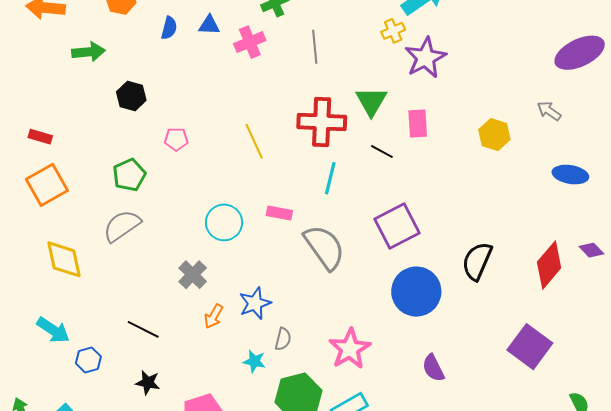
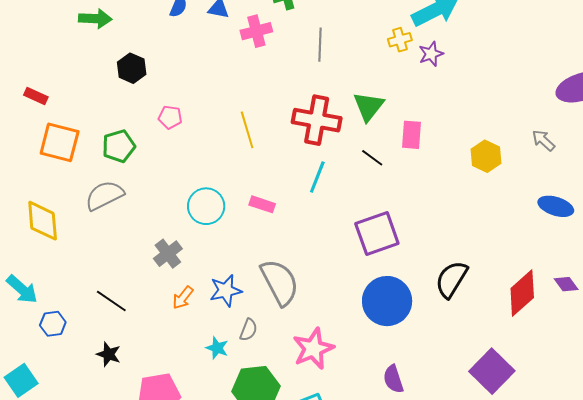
purple star: (425, 58) -> (431, 54), moved, size x0.6
orange square: (47, 185) -> (60, 142), moved, turned 36
gray semicircle: (324, 247) -> (280, 282), moved

